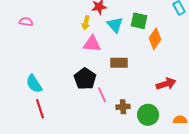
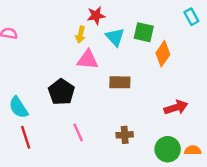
black pentagon: (85, 79) -> (61, 92), moved
pink line: (102, 95) -> (78, 132), moved
green circle: (148, 115) -> (168, 149), moved

